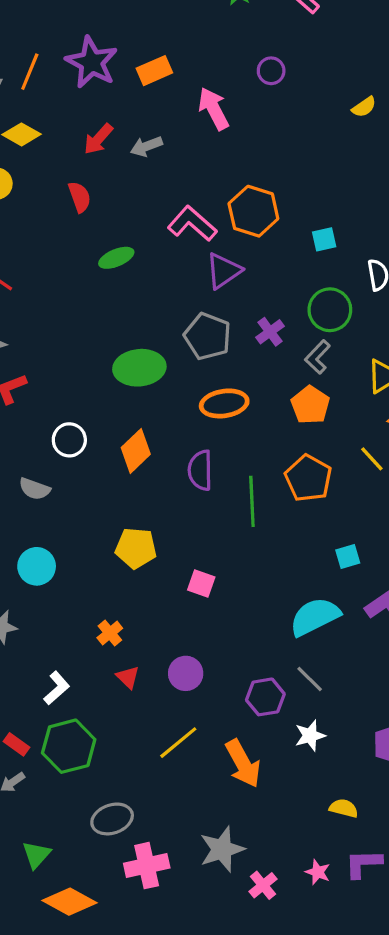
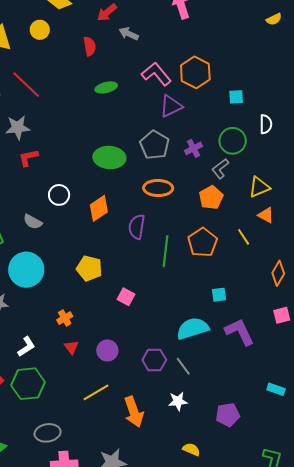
gray arrow: (146, 146) -> (129, 34), moved, turned 36
cyan circle: (37, 566) -> (26, 270), size x1.5
purple hexagon: (265, 697) -> (154, 360), moved

